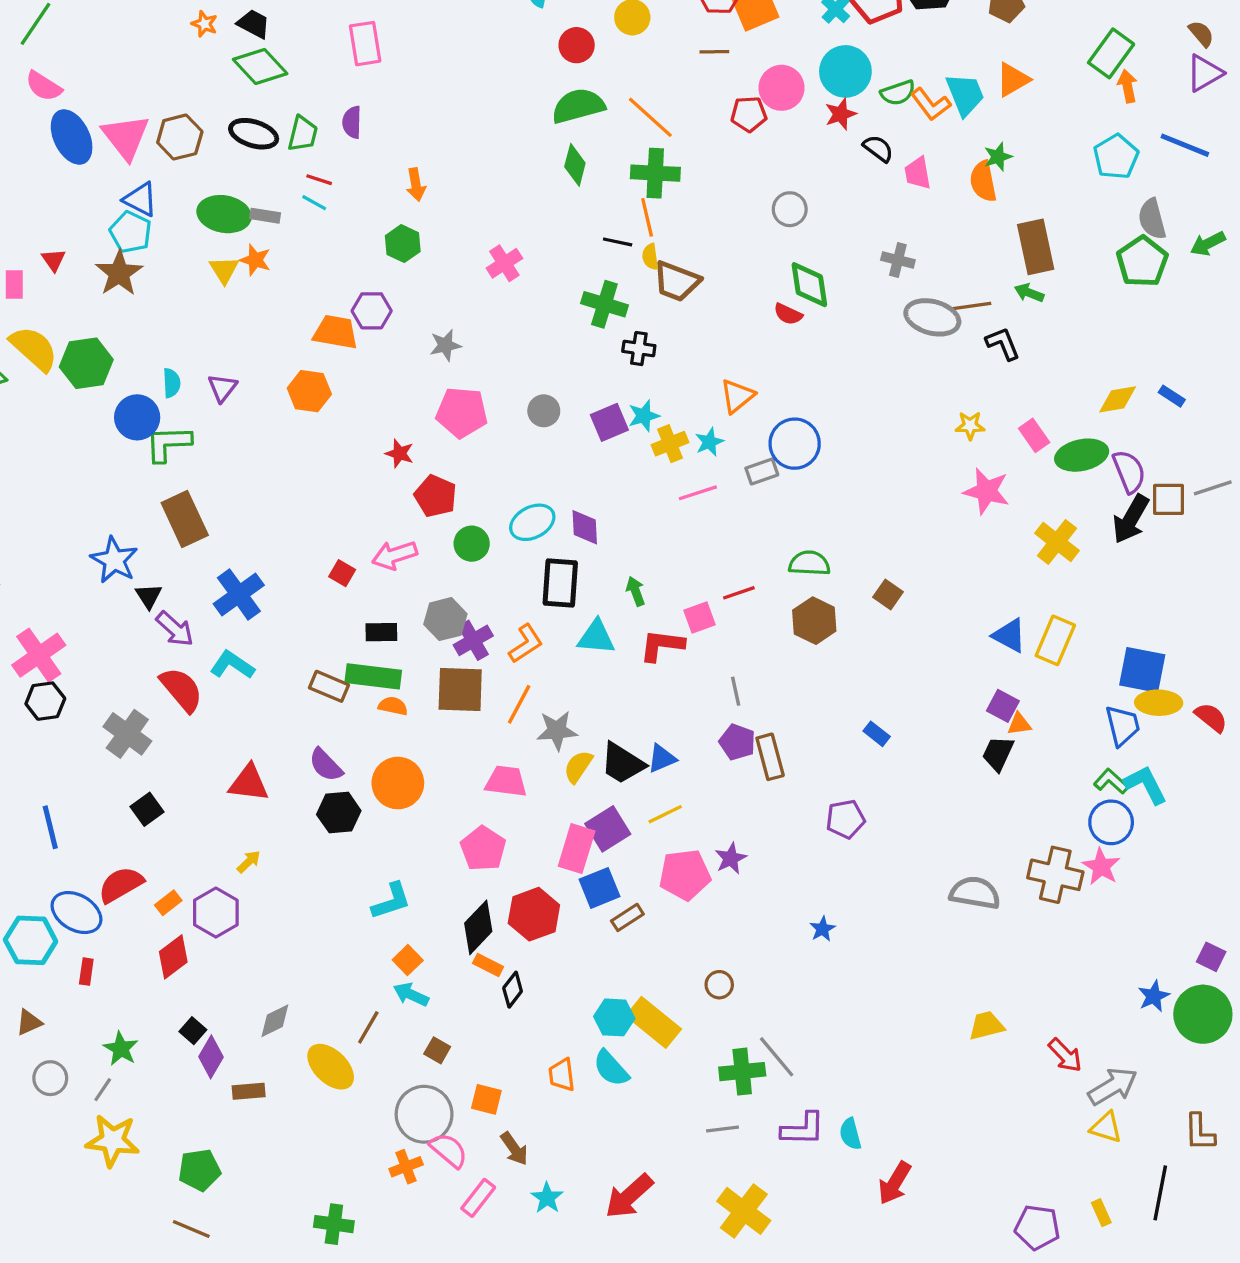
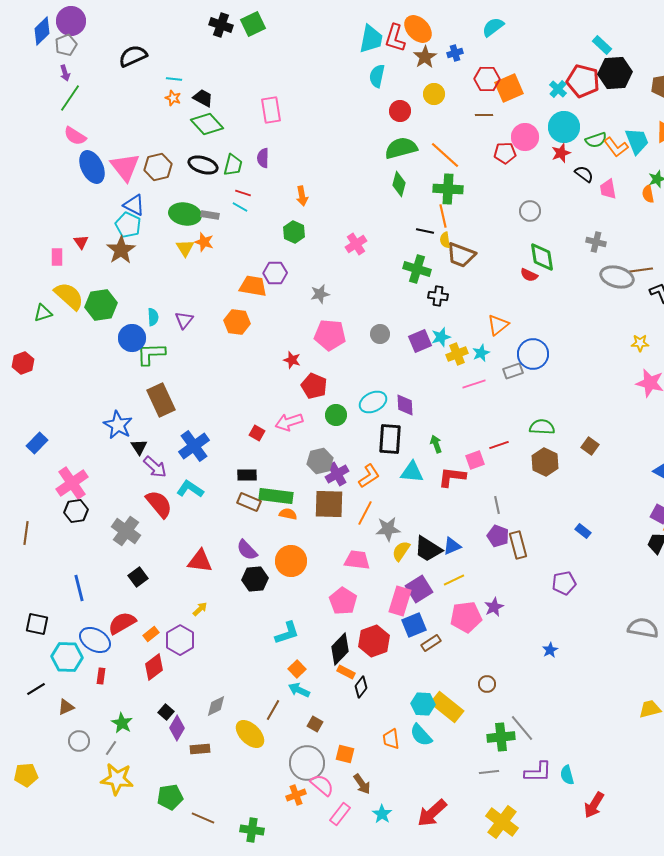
orange semicircle: (983, 181) -> (648, 194), size x0.7
black rectangle: (381, 632) -> (247, 475), moved
brown line: (191, 1229) -> (203, 818), moved

